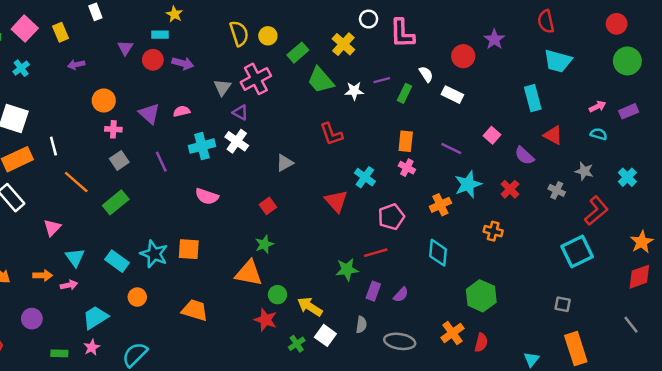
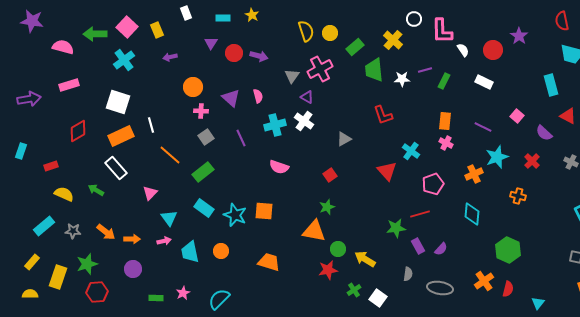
cyan rectangle: (160, 35) -> (223, 18), moved
cyan cross: (21, 68) -> (124, 60), size x1.5
white semicircle: (426, 74) -> (463, 50), moved
green trapezoid: (321, 80) -> (374, 70), turned 35
pink semicircle: (182, 111) -> (258, 96), turned 88
cyan rectangle: (117, 261) -> (204, 208), moved
orange arrow: (43, 275) -> (132, 239), moved
purple rectangle: (373, 291) -> (418, 246), turned -49
cyan trapezoid: (95, 317) -> (190, 252), moved, turned -70
red star: (265, 320) -> (328, 270), turned -30
white square: (325, 335) -> (378, 298), moved
cyan triangle: (532, 359) -> (538, 303), moved

